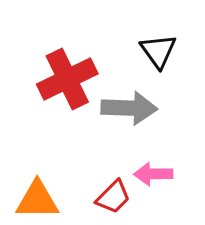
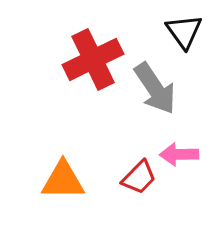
gray arrow: (129, 108) -> (155, 88), turned 54

